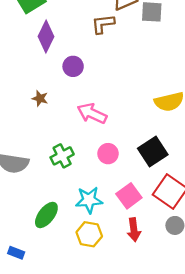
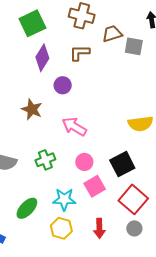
brown L-shape: (103, 24) -> (80, 53), moved
brown star: (40, 98) -> (32, 109), size x1.5
pink square: (129, 196) -> (95, 186), moved

